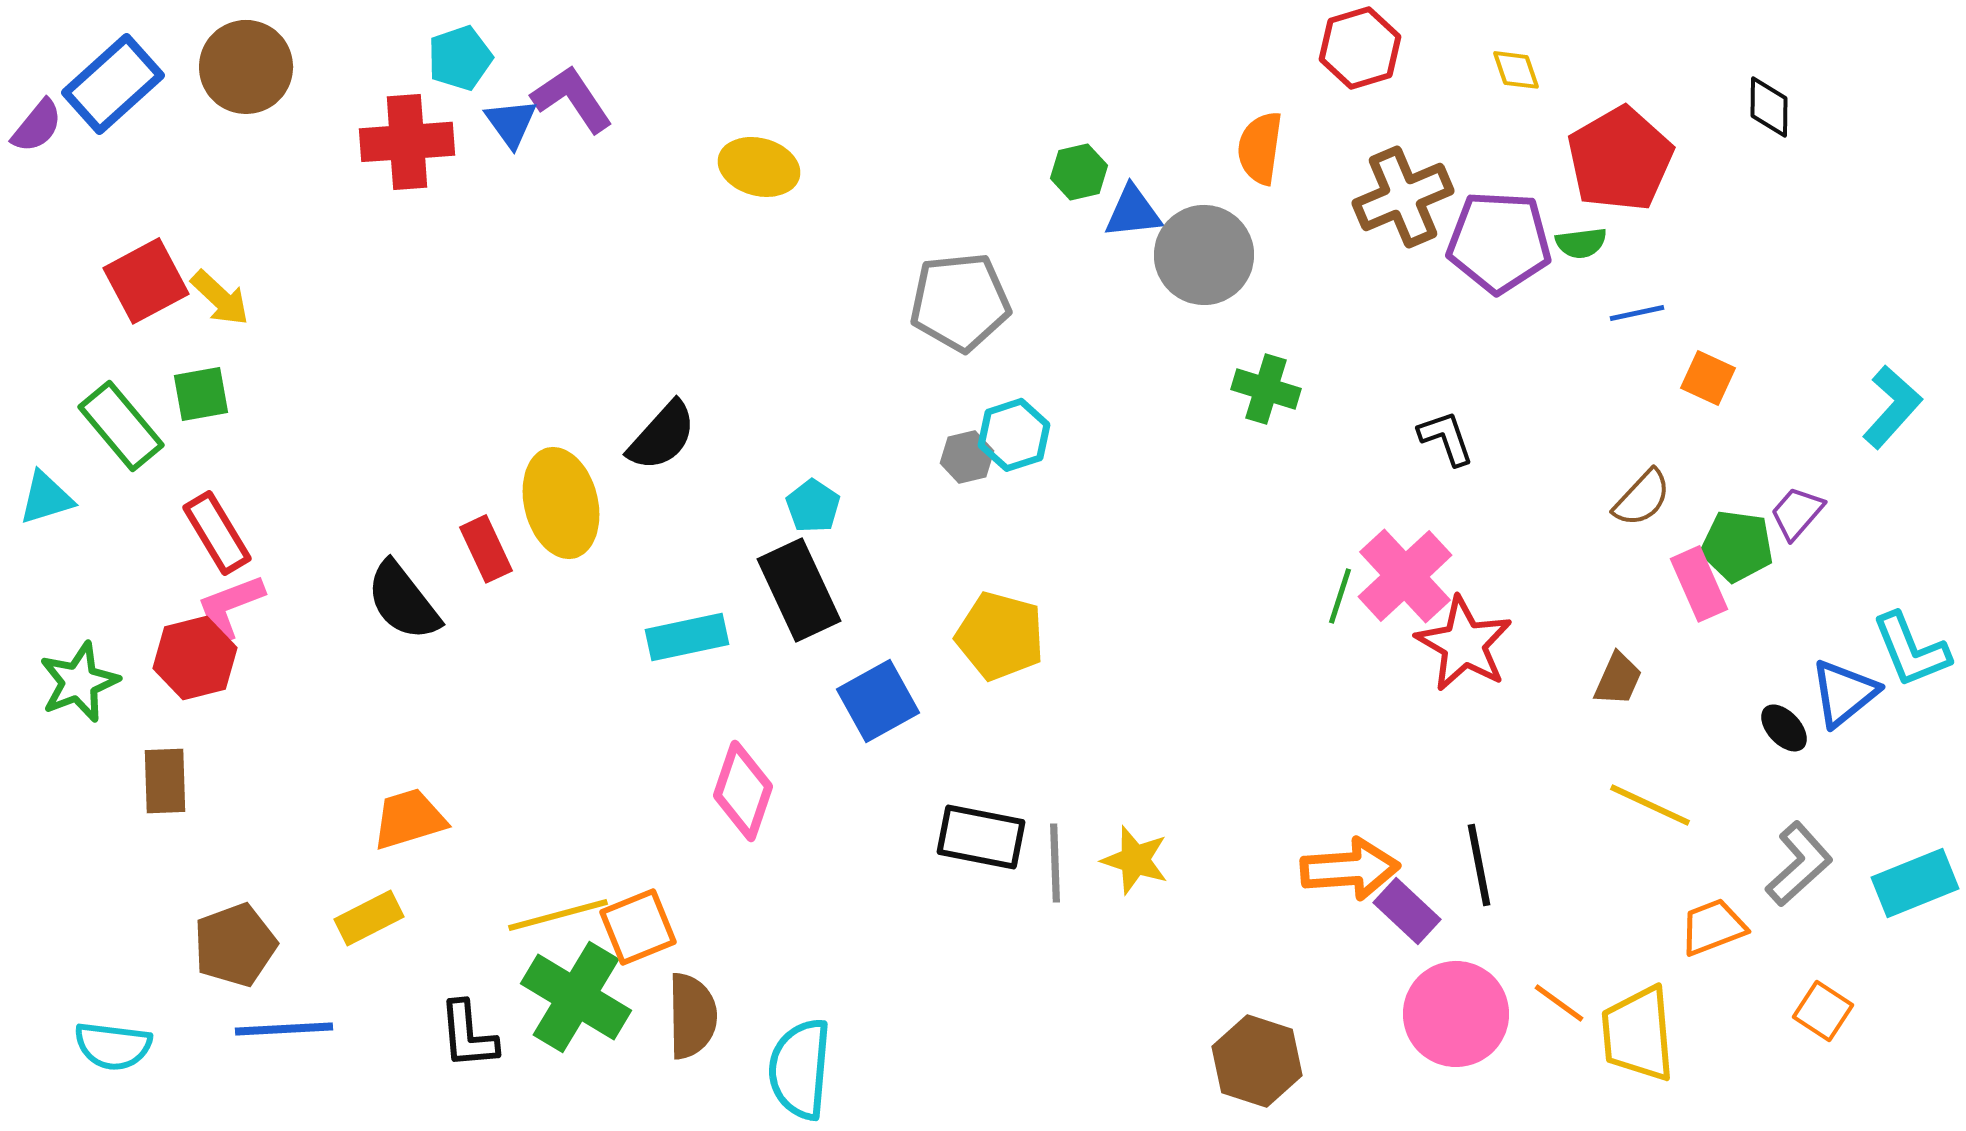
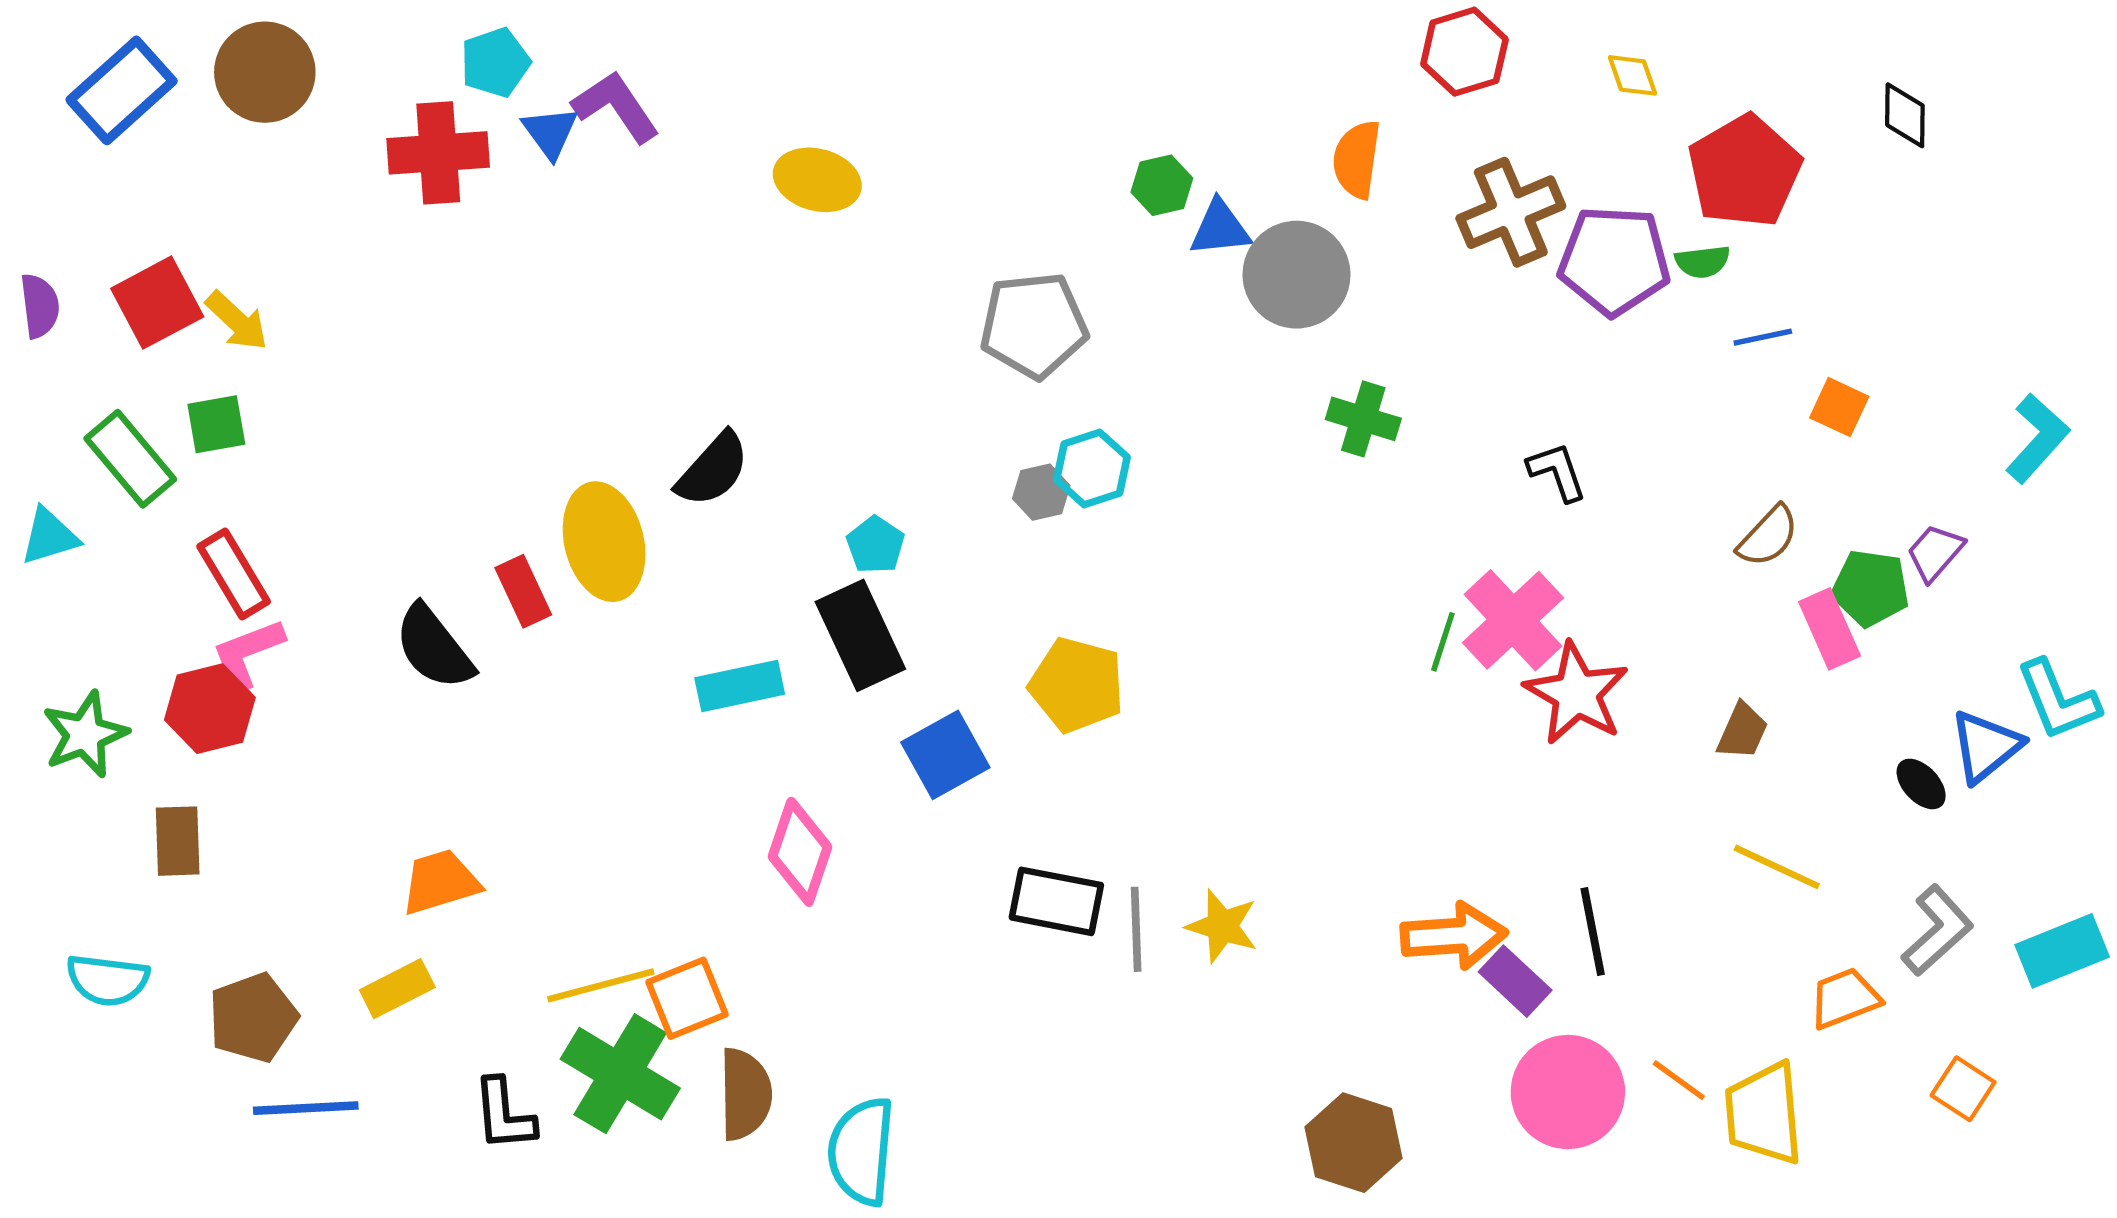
purple semicircle: (37, 126) -> (40, 306), moved, turned -46
cyan semicircle: (113, 1046) -> (108, 980), moved

